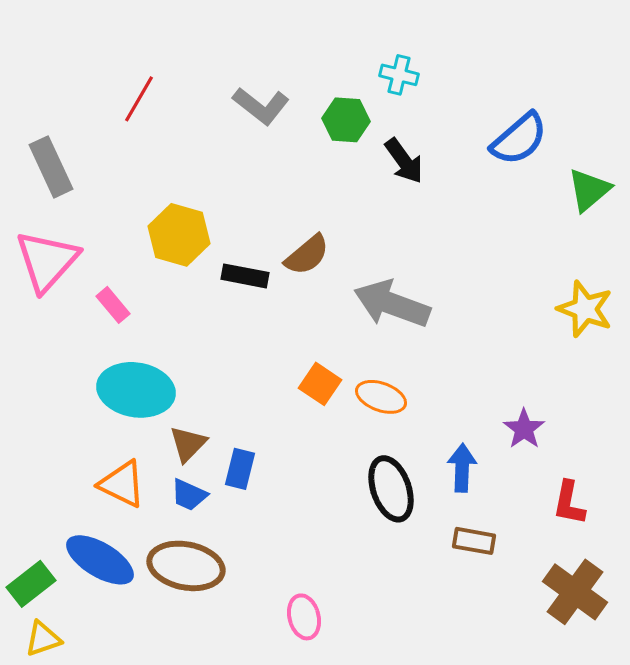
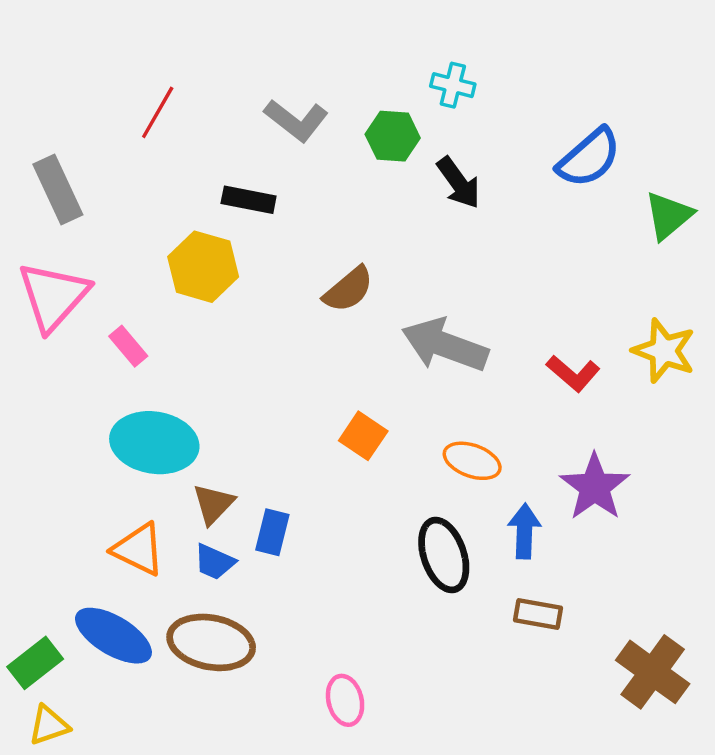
black rectangle: (245, 276) -> (249, 200), moved
orange ellipse: (381, 397) -> (472, 461), moved
purple star: (524, 429) -> (595, 487), size x1.5
red L-shape: (569, 503) -> (573, 373), moved, turned -60

